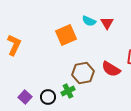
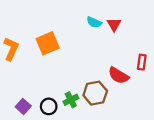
orange square: (66, 35) -> (48, 43), moved
brown hexagon: (83, 73) -> (95, 93), moved

